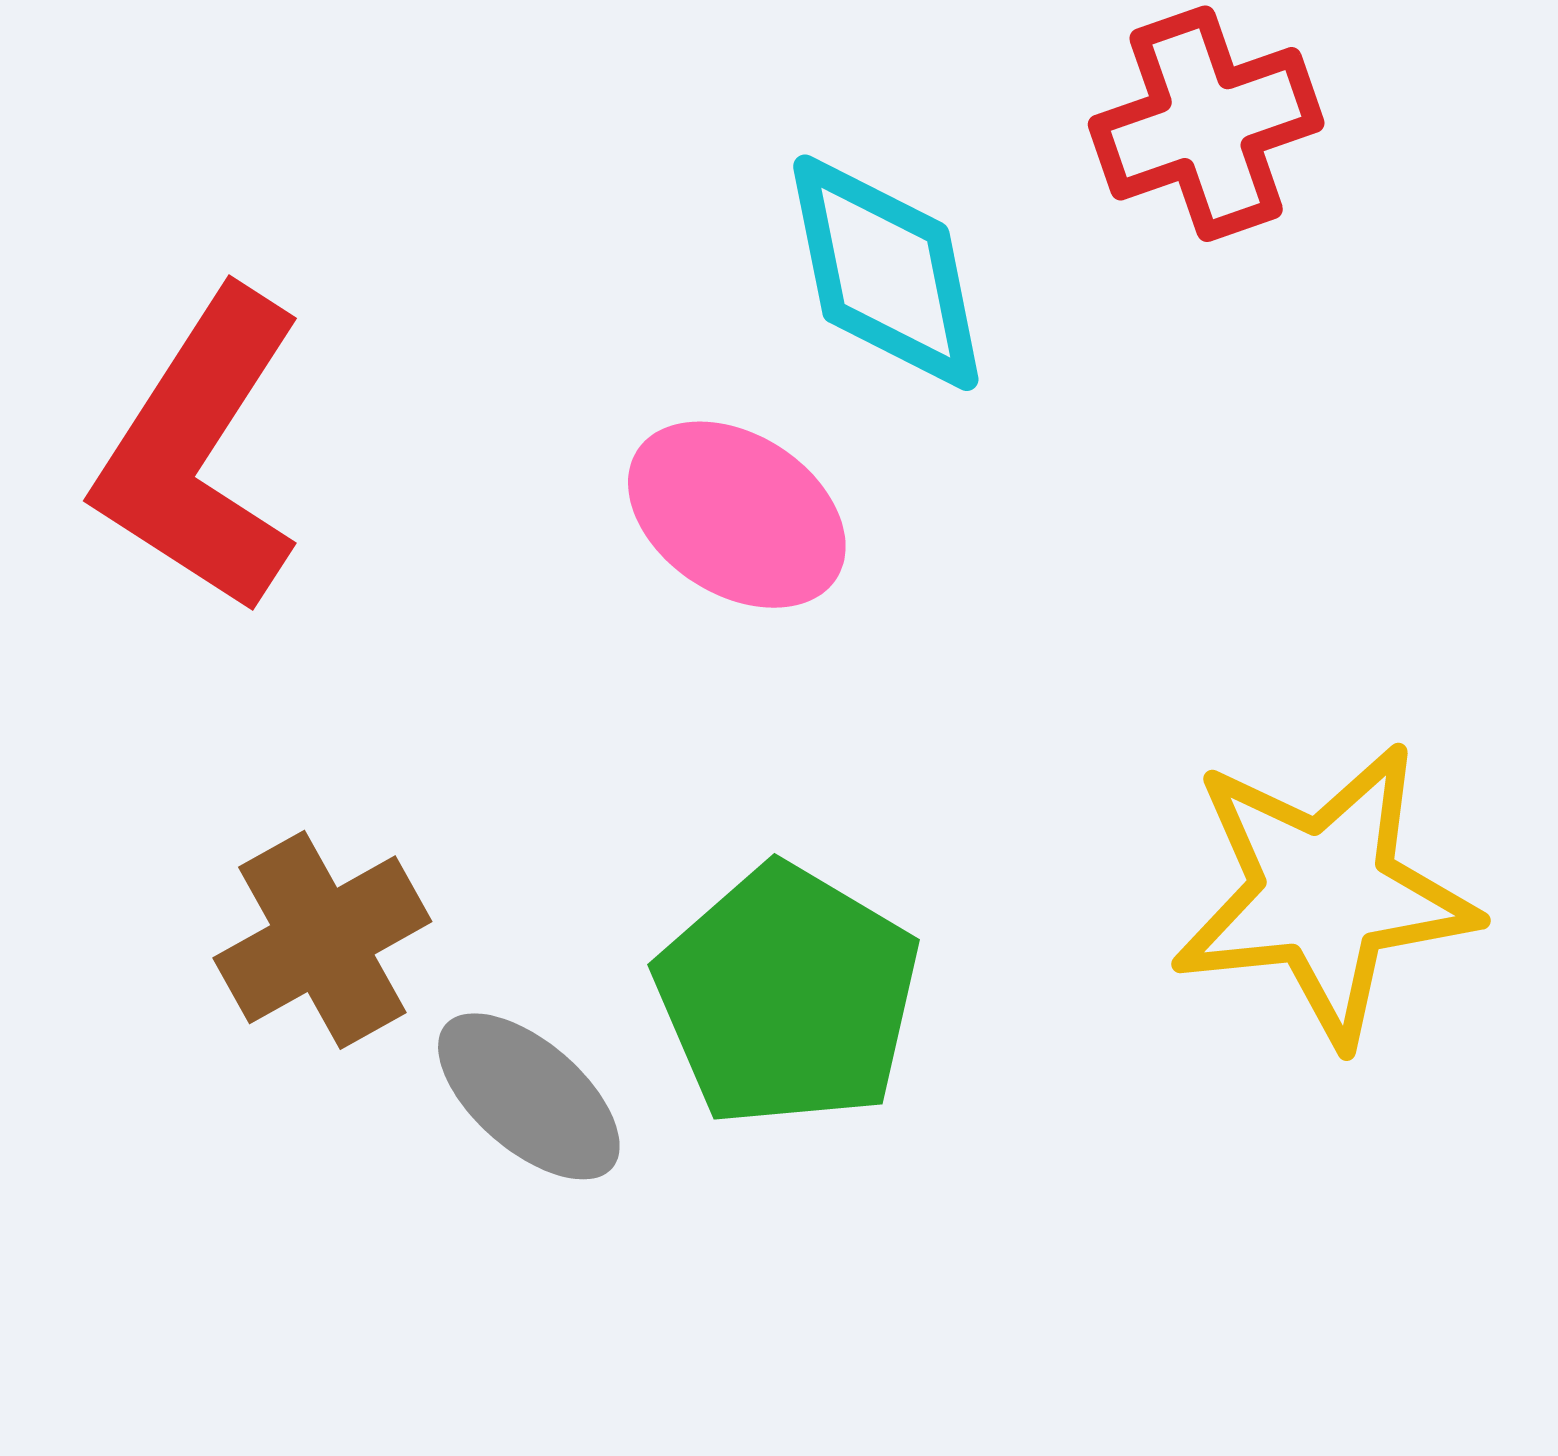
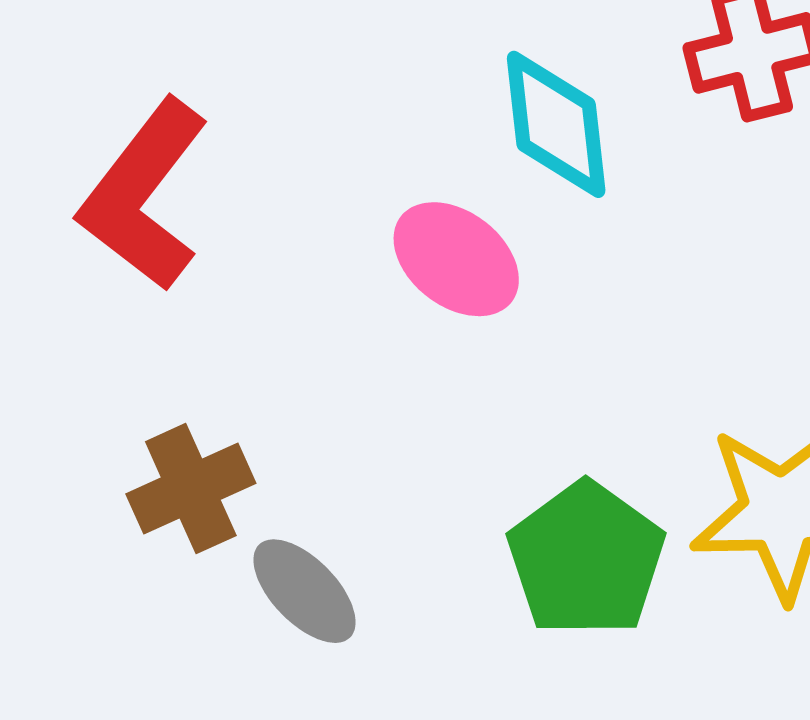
green pentagon: (788, 996) -> (586, 559), moved

